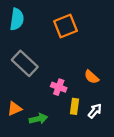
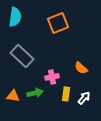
pink cross: (59, 87) -> (52, 77), turned -32
orange triangle: (15, 109) -> (13, 96), turned 32
green arrow: (38, 119) -> (35, 93), moved

